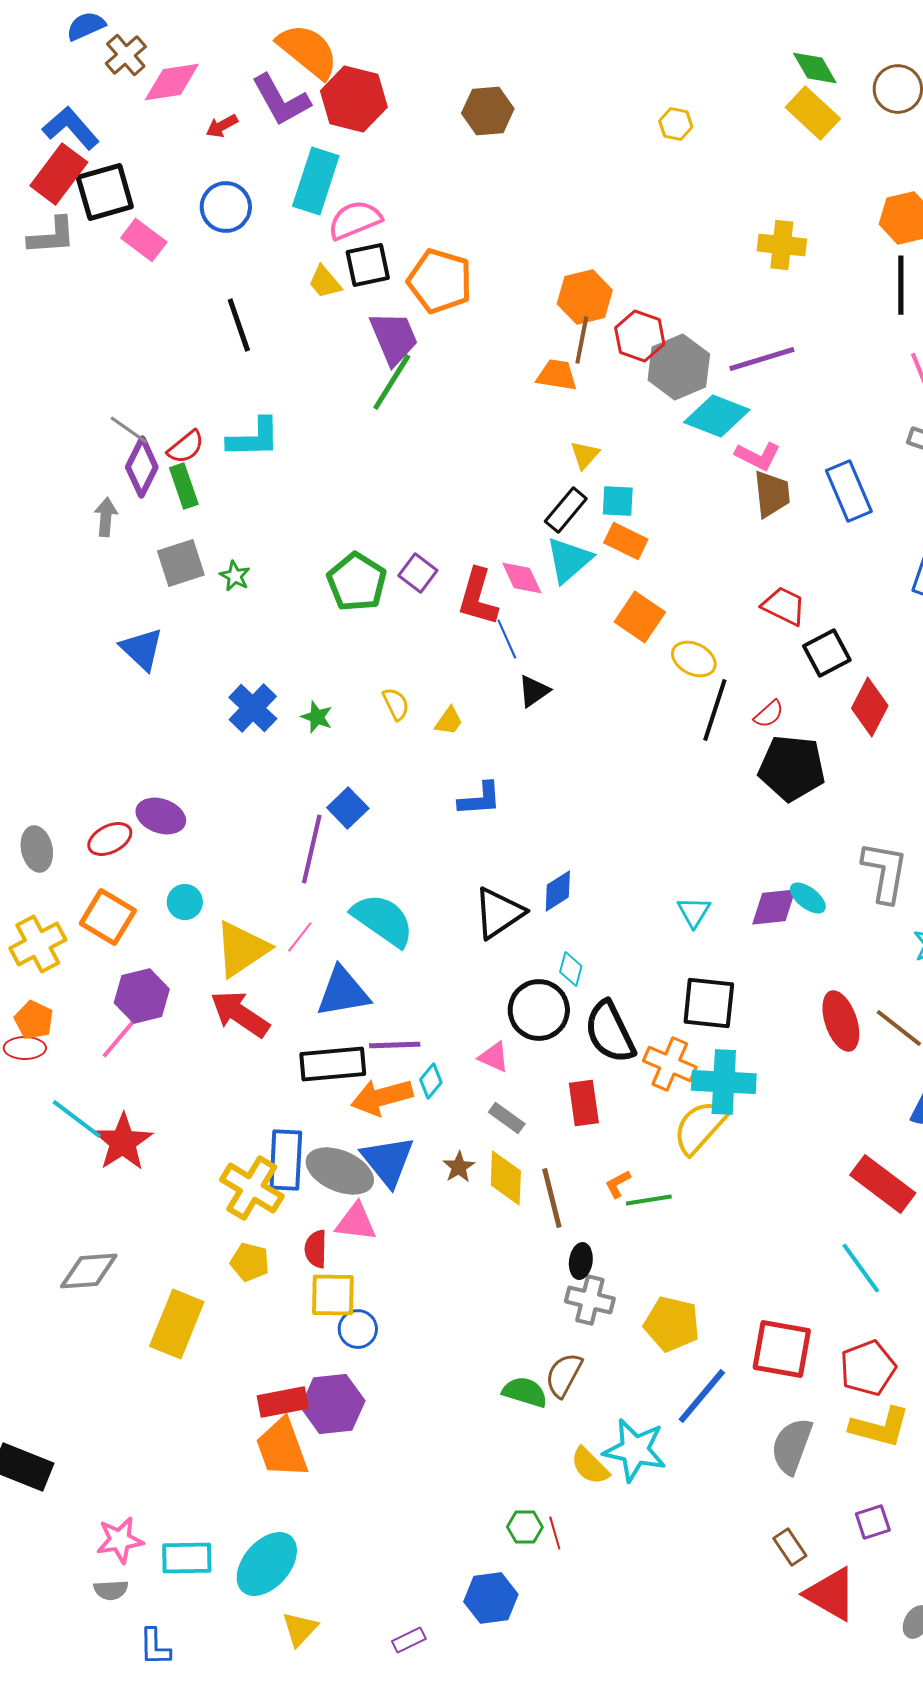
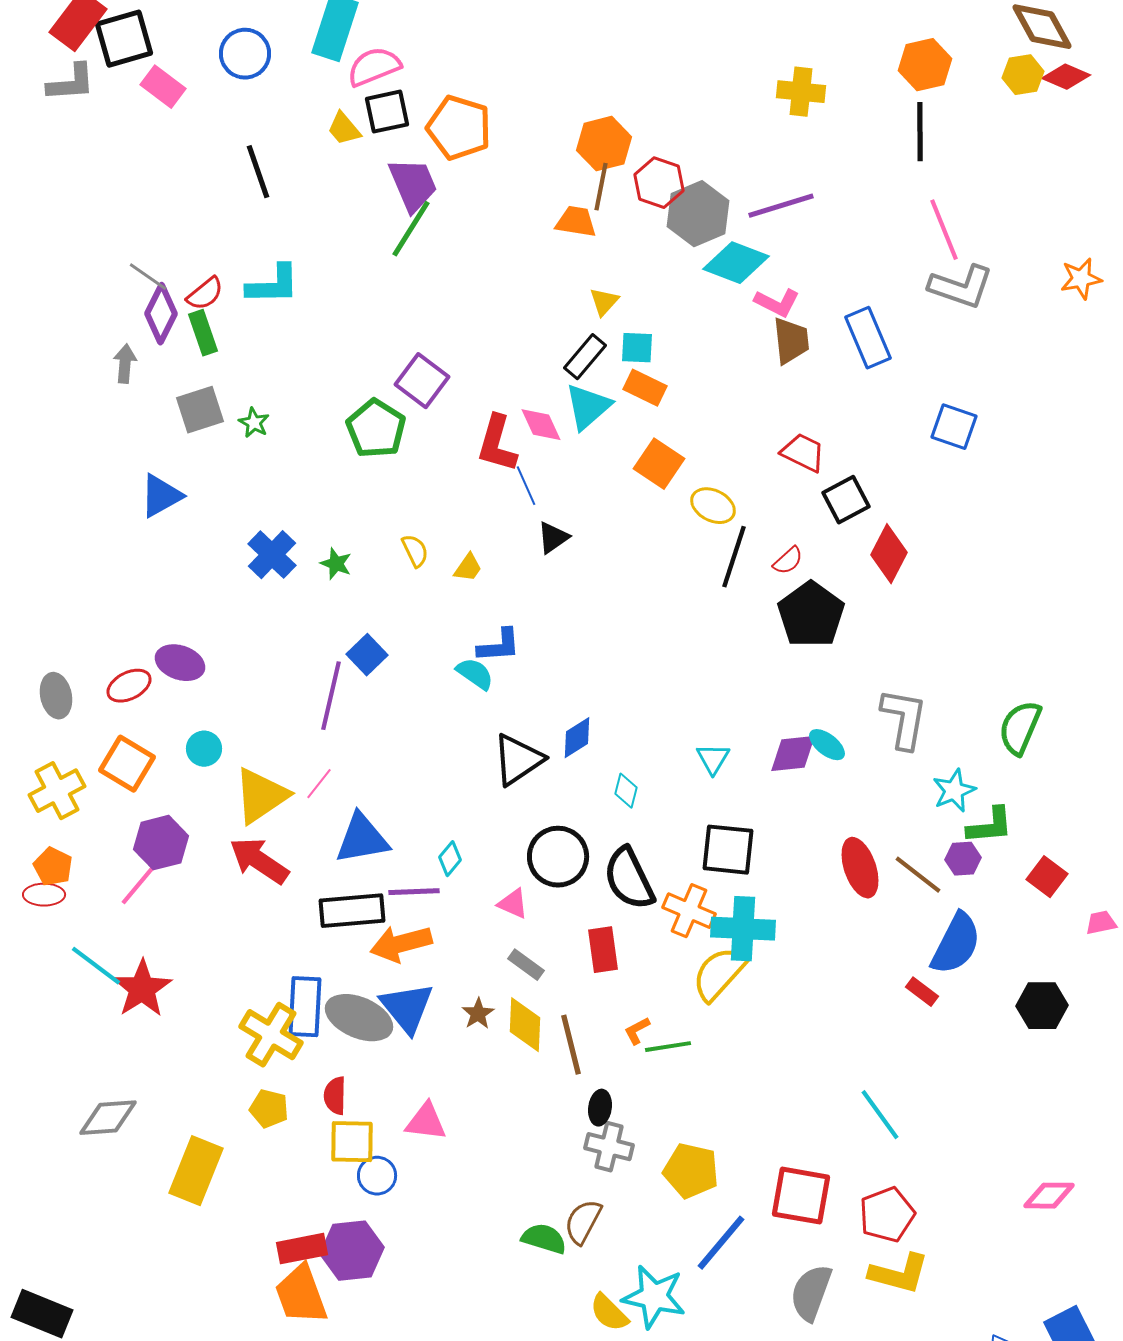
purple square: (418, 573) -> (422, 381), moved, size x1.4
blue triangle: (142, 649) -> (161, 496), turned 48
black pentagon: (792, 768) -> (811, 615), turned 30
cyan semicircle: (383, 920) -> (475, 674), moved, size x0.6
cyan diamond: (571, 969) -> (626, 791), moved
cyan diamond: (431, 1081) -> (450, 859), moved
red rectangle: (883, 1184) -> (922, 992), moved, size x0.5
pink triangle: (356, 1222) -> (426, 1122), moved

